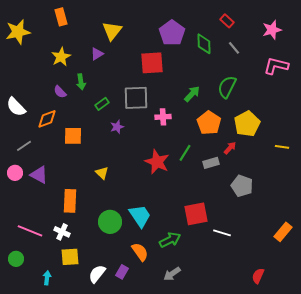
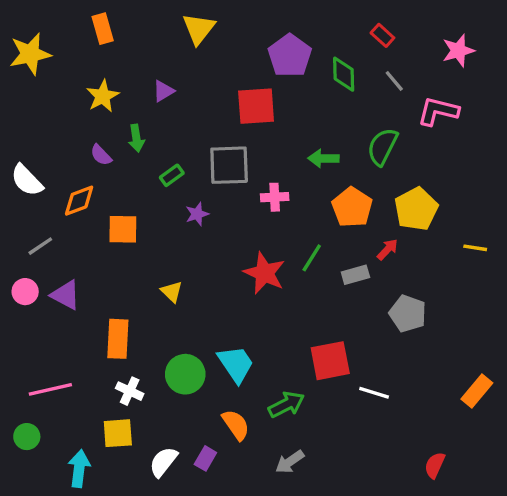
yellow triangle: (112, 31) -> (199, 29), moved
pink L-shape: (276, 66) -> (438, 111), moved
green arrow: (192, 94) -> (323, 158), turned -132
pink line: (30, 231) -> (50, 389), turned -35
white cross: (62, 232) -> (130, 391), moved
cyan arrow: (47, 278) -> (79, 469), size x1.5

